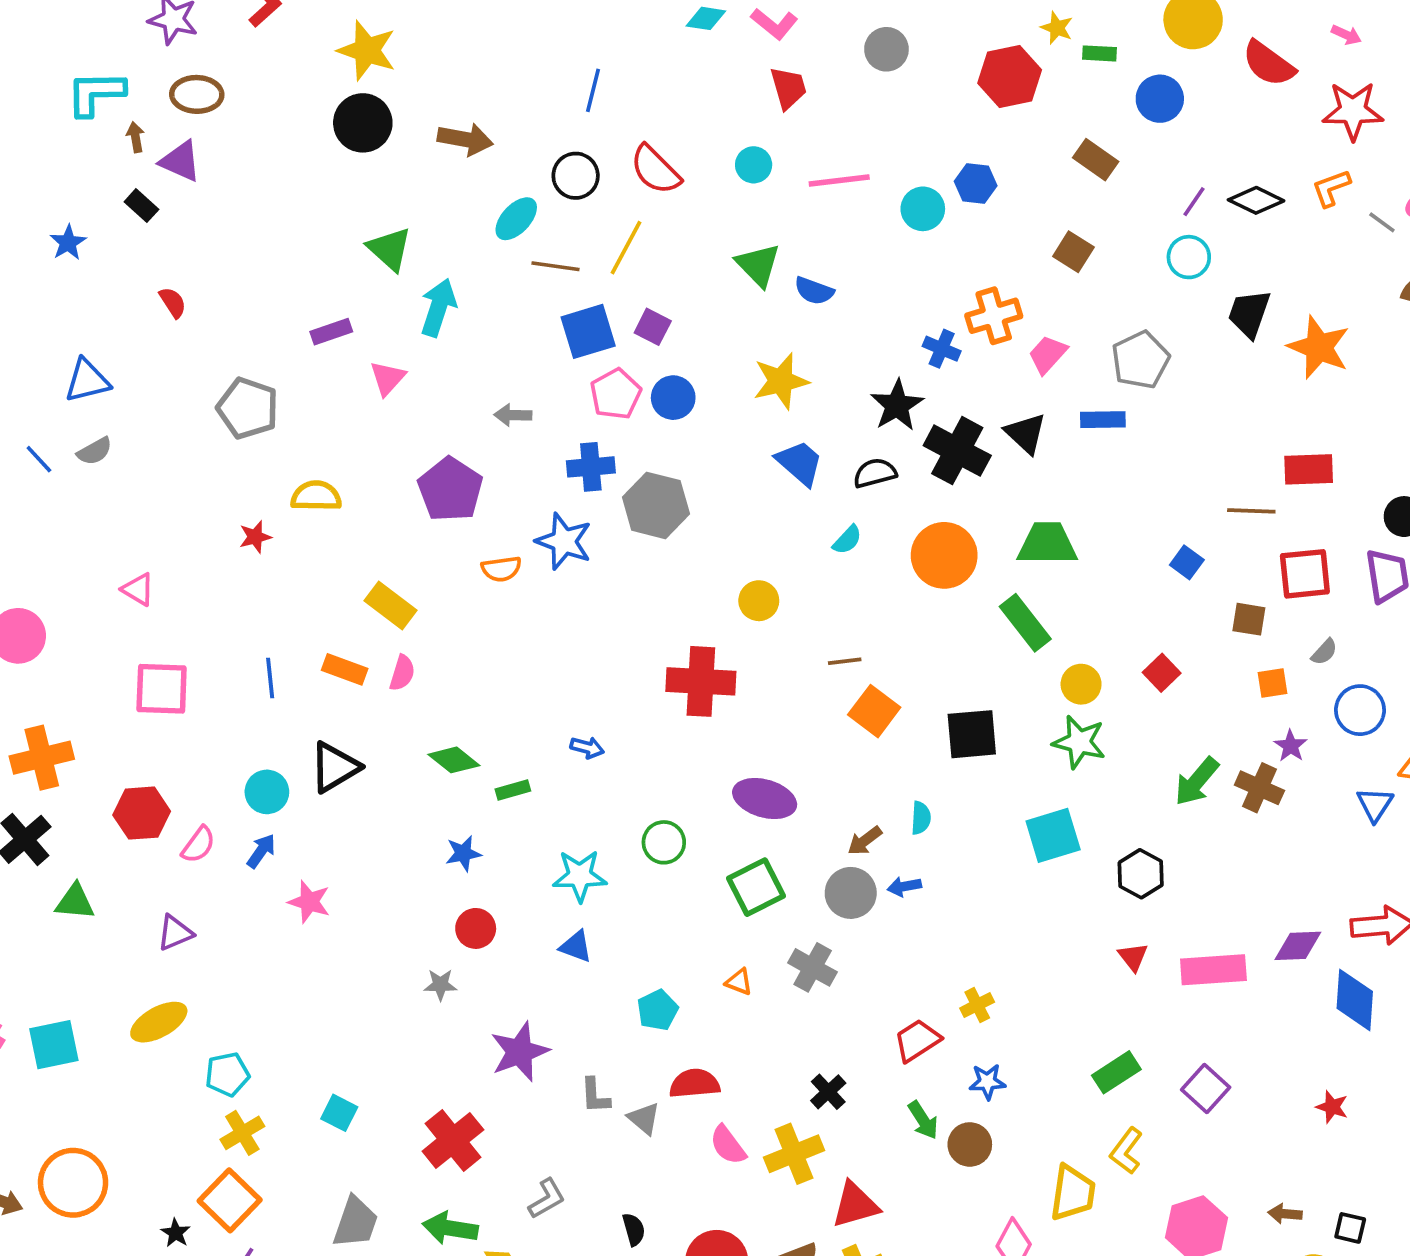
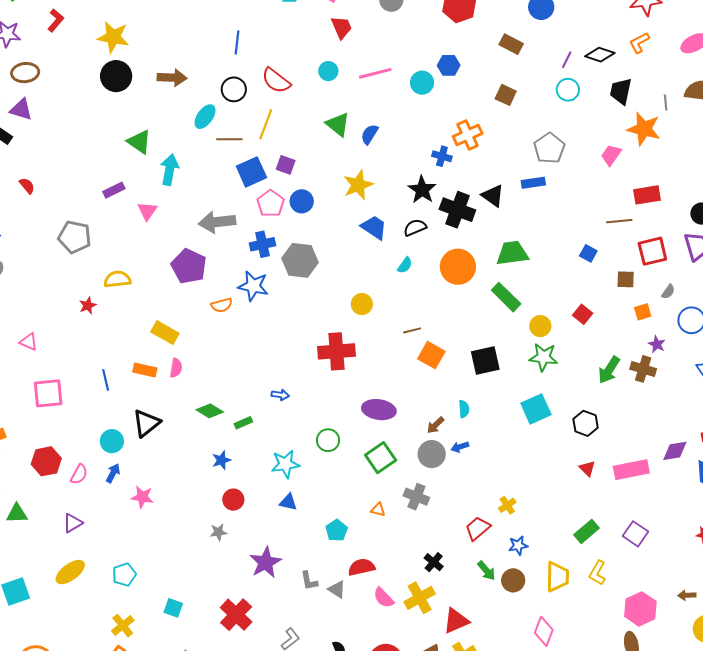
gray line: (1382, 222) -> (666, 102), moved, turned 56
blue semicircle: (814, 291) -> (370, 134), turned 110
black trapezoid: (1249, 314) -> (621, 91), moved
pink trapezoid: (1048, 354) -> (611, 155), moved
gray arrow: (513, 415) -> (217, 222), size x1.8
cyan pentagon: (227, 1074) -> (124, 575), moved
yellow trapezoid: (1073, 1193) -> (557, 577), moved

